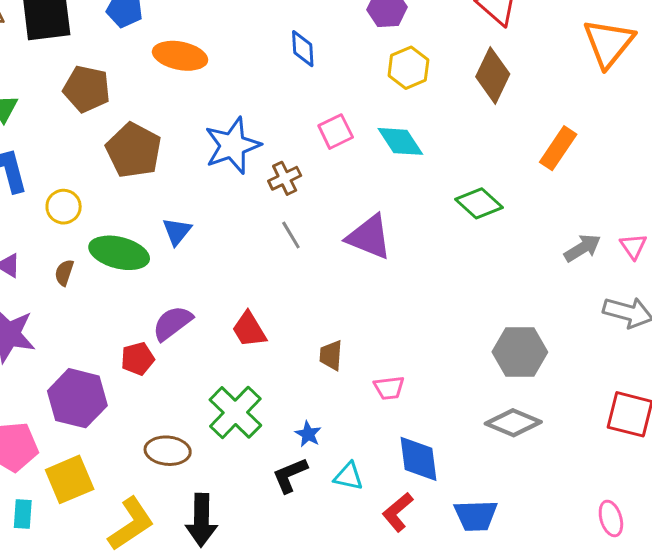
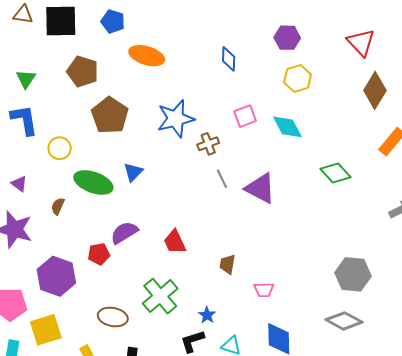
brown diamond: (493, 75) -> (375, 90), moved
gray line: (291, 235) -> (222, 179), moved
brown semicircle: (64, 273) -> (58, 206), moved

